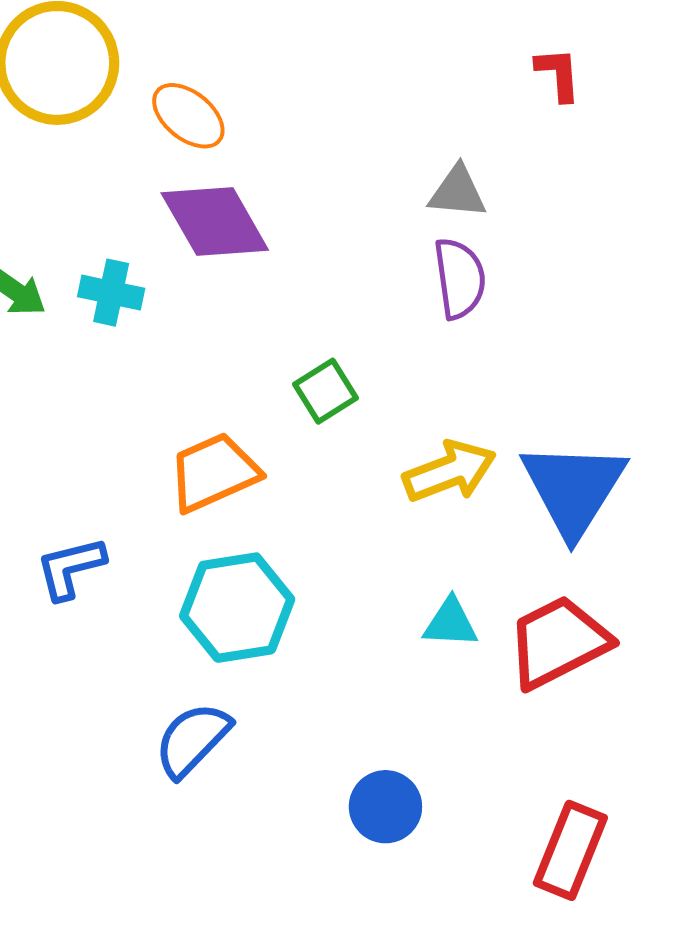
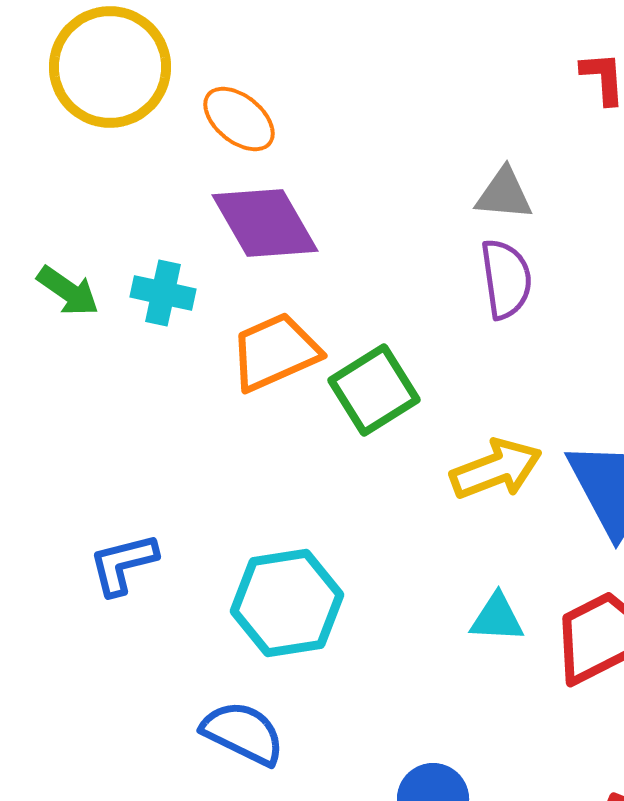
green square: (326, 391) -> (374, 390), size x1.4
orange trapezoid: (214, 472) -> (275, 352), moved
blue semicircle: (192, 740) -> (243, 733), turned 72

